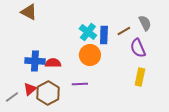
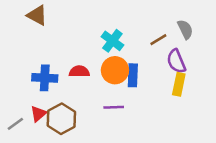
blue rectangle: (104, 35) -> (133, 75), moved
red semicircle: (53, 63) -> (79, 72), moved
yellow rectangle: (140, 77) -> (179, 84), moved
purple line: (80, 84) -> (114, 107), moved

